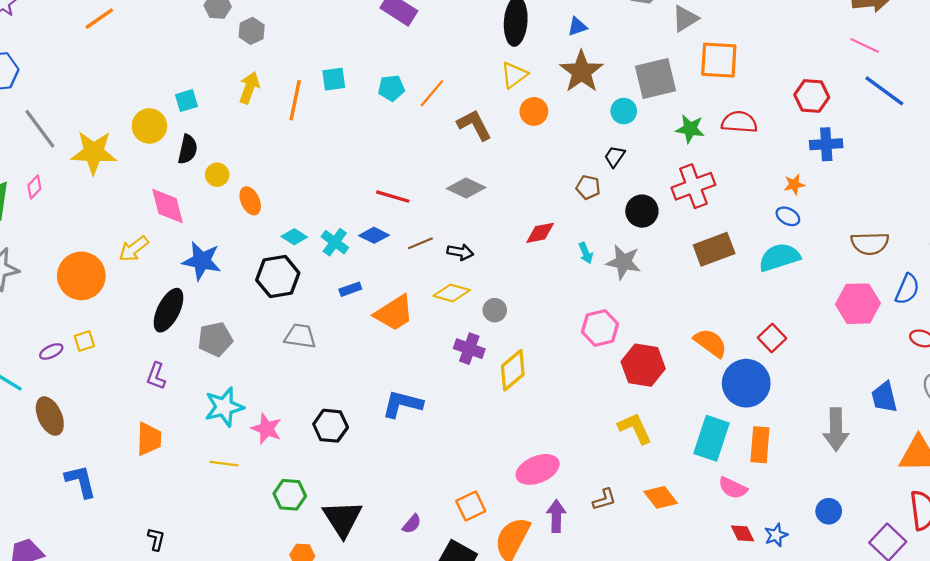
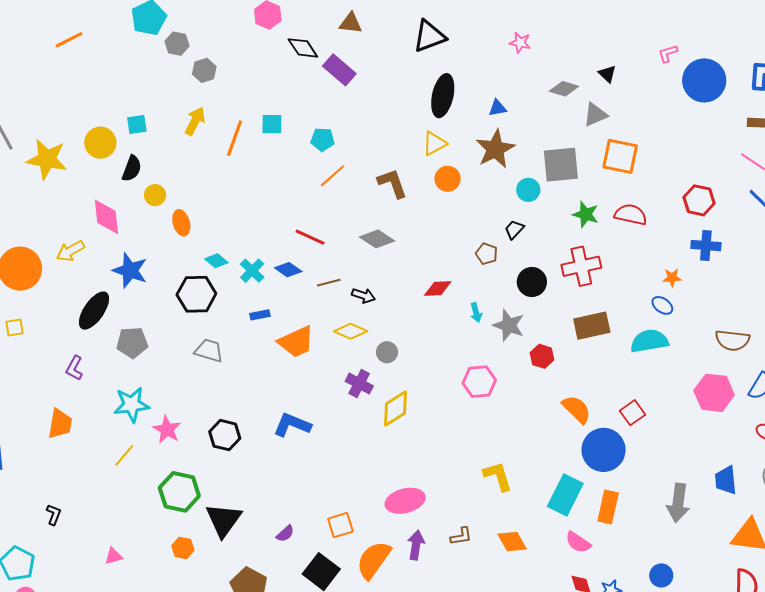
orange line: (432, 93) -> (333, 176), moved
red hexagon: (643, 365) -> (542, 356), moved, size x0.6
yellow line: (224, 464) -> (124, 455), turned -65
green hexagon: (290, 495) -> (179, 492), size x1.4

